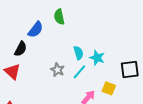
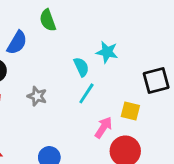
cyan star: (97, 58) -> (107, 52), moved
gray star: (58, 70) -> (37, 96), moved

